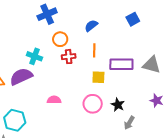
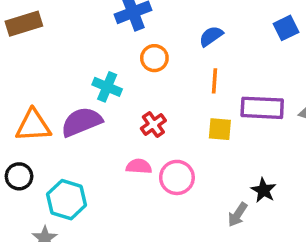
red cross: (69, 57) -> (153, 125), moved, turned -32
pink circle: (93, 104) -> (177, 177), moved
black star: (118, 105) -> (264, 190), moved
gray arrow: (129, 123) -> (238, 215), moved

